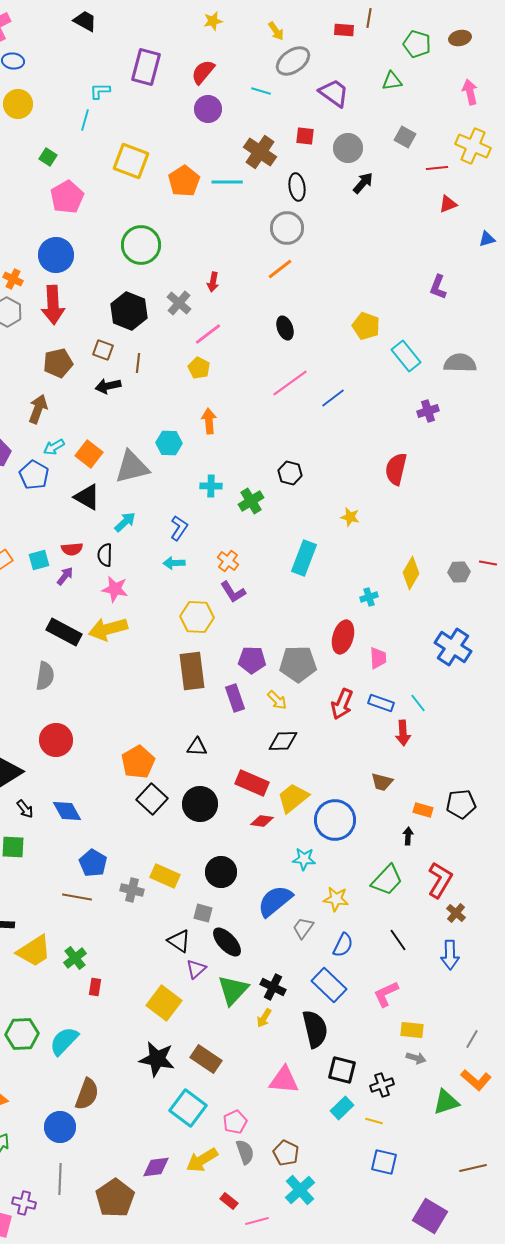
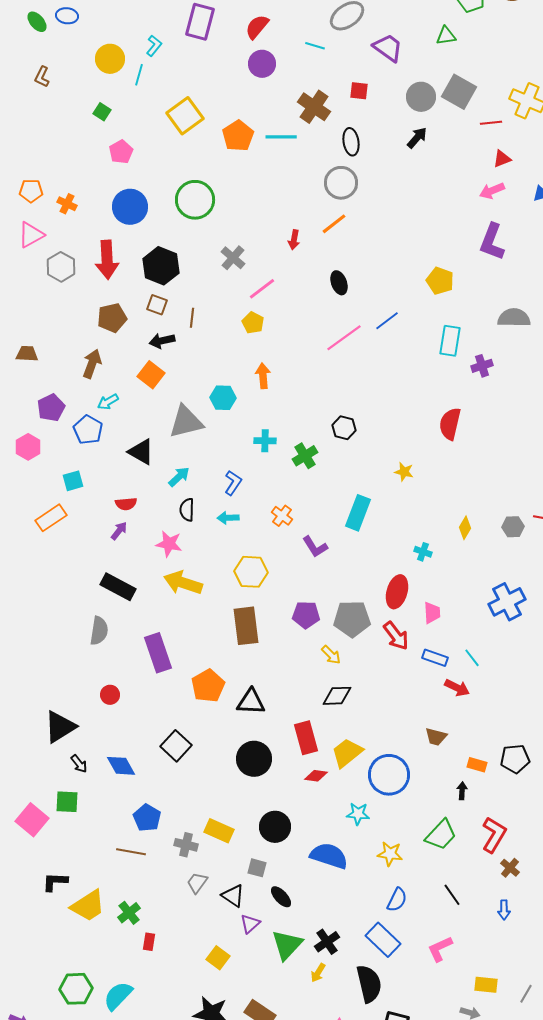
cyan L-shape: (100, 91) -> (154, 46), turned 130
pink arrow: (470, 92) -> (492, 191), moved, turned -100
yellow circle: (18, 104) -> (110, 59), moved
gray square: (405, 137) -> (459, 92), size x1.6
gray circle: (348, 148) -> (421, 97), moved
yellow square: (131, 161) -> (185, 116), turned 33
pink pentagon: (67, 197) -> (121, 152), size x0.7
blue circle: (56, 255) -> (130, 207), moved
orange cross: (13, 279) -> (67, 204), moved
red arrow: (213, 282) -> (294, 240), moved
purple L-shape: (438, 287) -> (492, 242), size x1.5
black hexagon: (129, 311) -> (161, 266), moved
yellow pentagon: (366, 326) -> (440, 281), moved
cyan rectangle: (406, 356) -> (450, 341), moved, turned 48
blue line: (333, 398) -> (387, 321), moved
orange square: (89, 454) -> (151, 375), moved
black semicircle: (105, 555) -> (187, 510), moved
cyan square: (39, 560) -> (73, 481), moved
yellow diamond: (411, 573) -> (465, 528), size x0.7
purple L-shape: (233, 592) -> (315, 547), moved
cyan cross: (369, 597) -> (423, 552), turned 36
yellow arrow: (108, 629) -> (183, 583), moved, turned 33
blue cross: (453, 647) -> (507, 602), turned 30
purple rectangle: (235, 698) -> (158, 653), moved, size x1.4
red arrow: (342, 704) -> (396, 636), moved, turned -60
red arrow: (403, 733) -> (457, 688), turned -60
red circle: (56, 740) -> (110, 695), size x0.6
black triangle: (197, 747) -> (251, 702), size x1.4
orange pentagon: (138, 762) -> (208, 686), moved
red rectangle: (252, 783) -> (306, 738), turned 52
black square: (152, 799) -> (176, 746), moved
blue semicircle: (275, 901) -> (329, 856), turned 57
gray trapezoid: (303, 928) -> (197, 883), moved
black ellipse: (227, 942) -> (281, 897), size x0.7
blue arrow: (450, 955) -> (504, 910), size x0.7
black cross: (273, 987) -> (327, 942), turned 30
yellow square: (164, 1003) -> (218, 958), size x0.7
yellow rectangle: (412, 1030) -> (486, 985), moved

